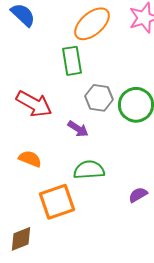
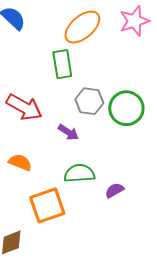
purple semicircle: (138, 195) -> (114, 190), moved

